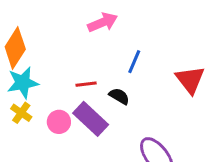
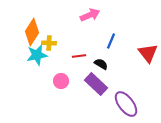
yellow cross: (21, 113) -> (49, 43), moved, turned -32
purple rectangle: (91, 119) -> (96, 84), moved

